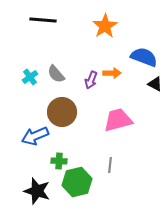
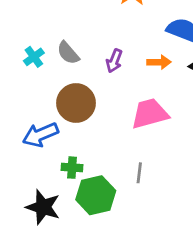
orange arrow: (112, 73) -> (159, 62), moved

